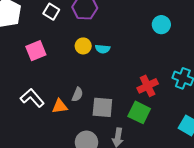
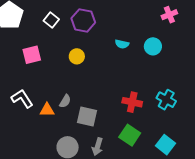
cyan semicircle: (103, 49) -> (122, 44), moved
red cross: (148, 86) -> (132, 102), turned 30
green square: (139, 112) -> (130, 135), moved

